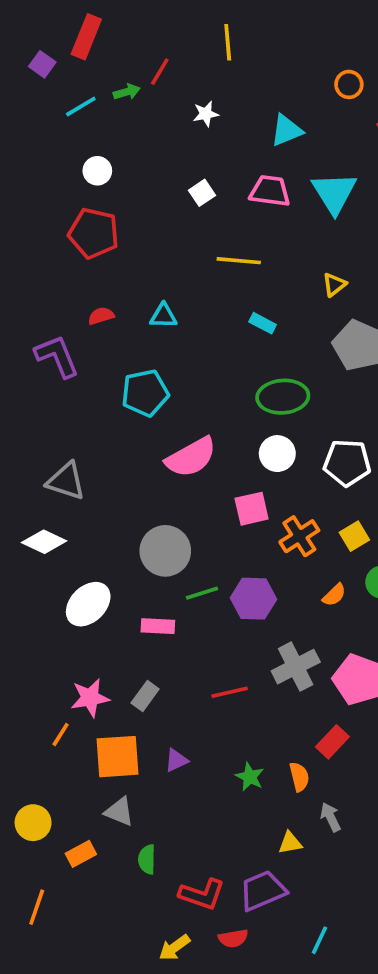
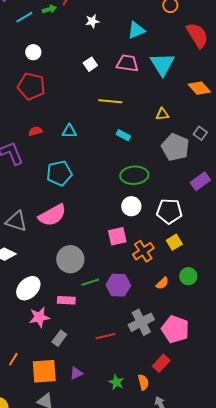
yellow triangle: (334, 285) -> (162, 114), turned 32
pink semicircle: (191, 457) -> (52, 215), moved
yellow square: (354, 536) -> (174, 242), moved
pink star: (90, 698) -> (39, 317), moved

